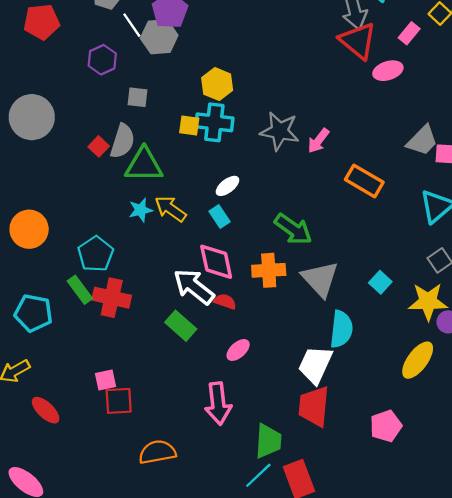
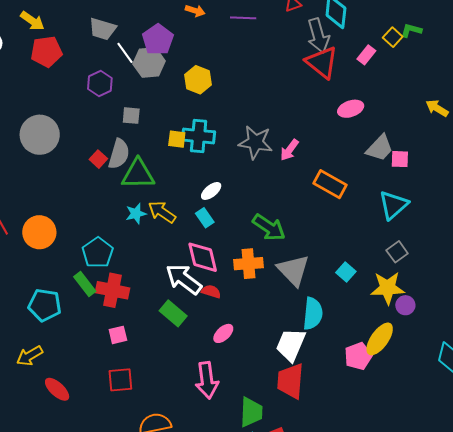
pink ellipse: (388, 71) -> (351, 109), moved
yellow hexagon: (217, 84) -> (198, 80), moved
pink square: (105, 380) -> (118, 335), moved
pink pentagon: (386, 426) -> (358, 356), moved

